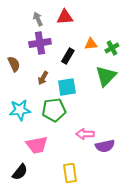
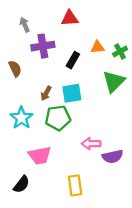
gray arrow: (38, 19) -> (25, 25), moved
brown arrow: (43, 78) -> (46, 93), moved
cyan star: (20, 110) -> (21, 118), turned -30

